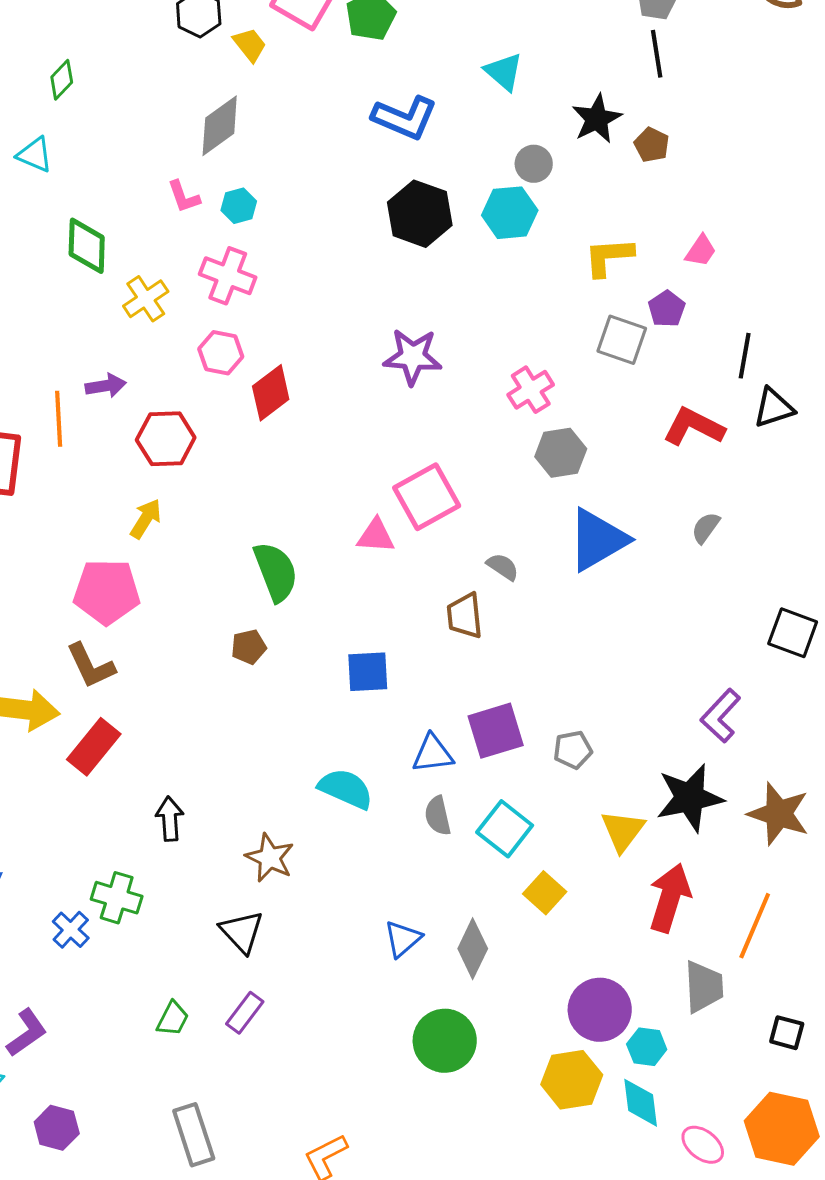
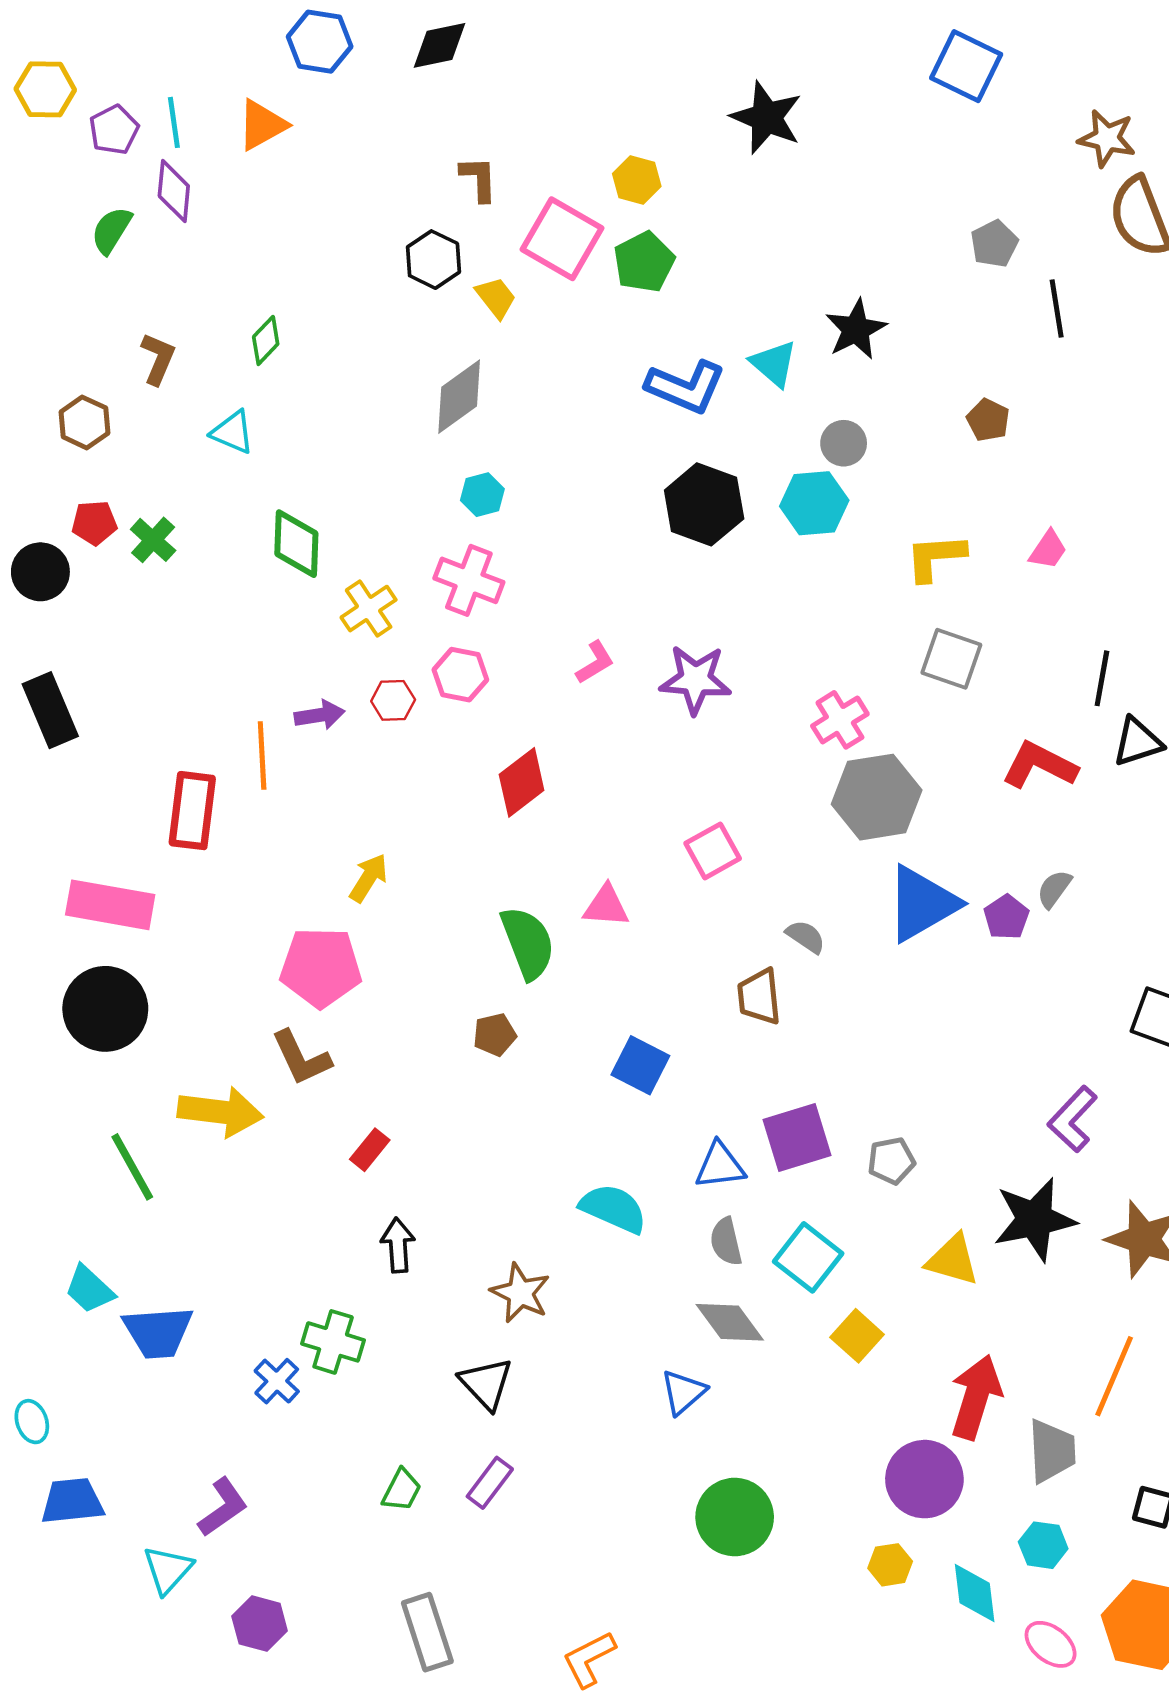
black line: (657, 54) -> (1057, 309), moved
cyan triangle: (504, 72) -> (774, 364), moved
black star: (597, 119) -> (856, 329), moved
pink L-shape: (184, 197) -> (595, 662), moved, turned -102
purple pentagon: (667, 309) -> (1006, 917), moved
red diamond: (271, 393) -> (522, 782), moved
red hexagon: (166, 439) -> (393, 700), moved, size x0.6
gray hexagon: (561, 453) -> (877, 797), size x1.4
pink square: (427, 497) -> (713, 851), size x0.7
pink triangle: (376, 536) -> (606, 906), moved
blue square: (368, 672) -> (640, 1065), turned 30
red rectangle: (94, 747) -> (370, 1150), moved, size x0.6
yellow triangle: (623, 831) -> (953, 1260), turned -51
red arrow: (670, 898) -> (976, 1397), moved
gray diamond: (473, 949) -> (730, 1322), moved, turned -62
cyan hexagon: (647, 1047) -> (1043, 1545), moved
yellow hexagon: (572, 1080) -> (890, 1565), size x0.6

